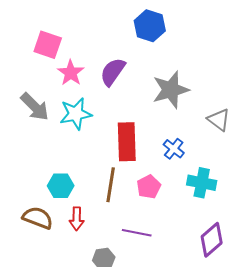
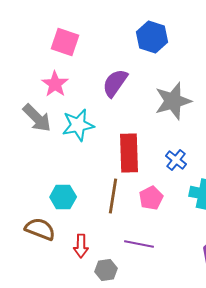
pink square: (48, 45) -> (65, 42), moved
pink star: (71, 73) -> (55, 84), moved
red arrow: (77, 219) -> (81, 246), moved

